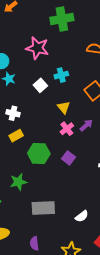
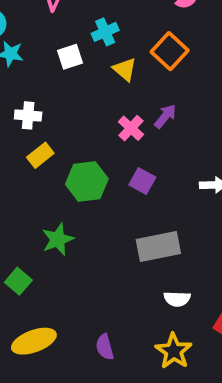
white square: (40, 85) -> (70, 57), turned 32
yellow triangle: (64, 107) -> (125, 69), moved
gray rectangle: (43, 208) -> (158, 247), moved
white semicircle: (82, 216) -> (177, 299), moved, turned 48

